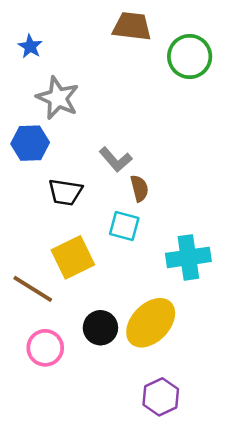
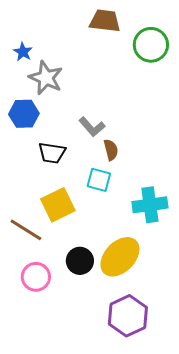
blue star: (30, 46) -> (23, 52), moved
purple hexagon: (161, 397) -> (128, 316), size x1.4

